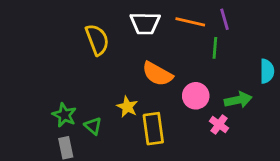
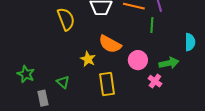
yellow star: (127, 107) -> (88, 59), moved
green star: (64, 115) -> (26, 74), moved

